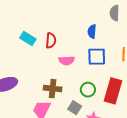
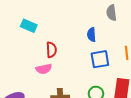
cyan rectangle: (28, 39) -> (29, 26), moved
pink semicircle: (67, 61) -> (44, 69), moved

